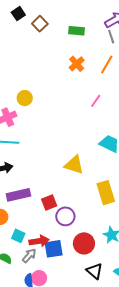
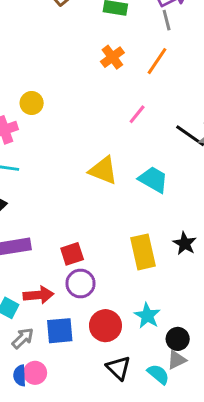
yellow triangle: (74, 165) -> (103, 170), moved
red square: (49, 203) -> (72, 254), moved
red arrow: (39, 241) -> (38, 295), moved

